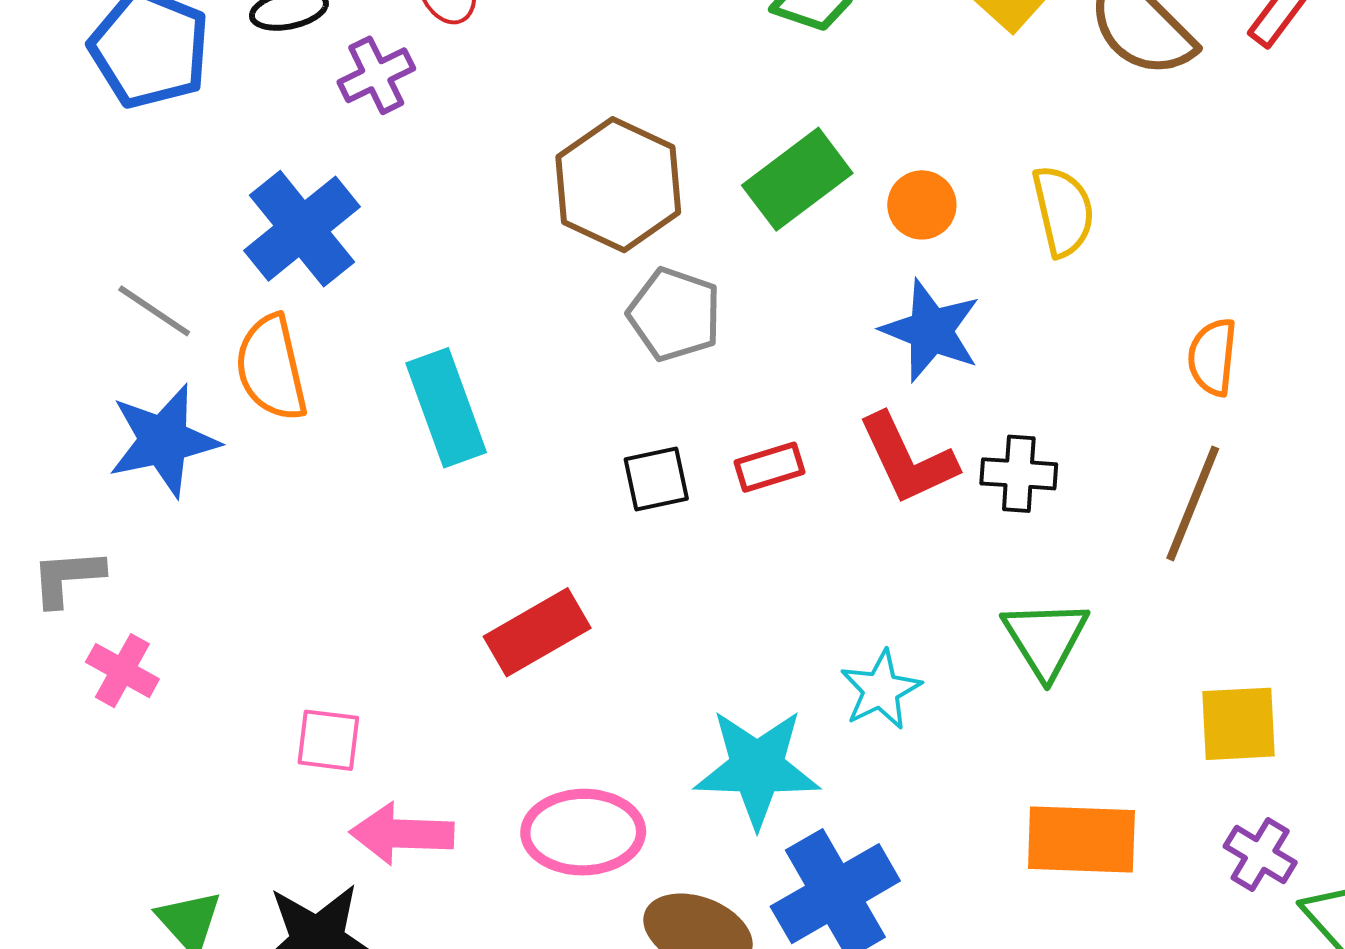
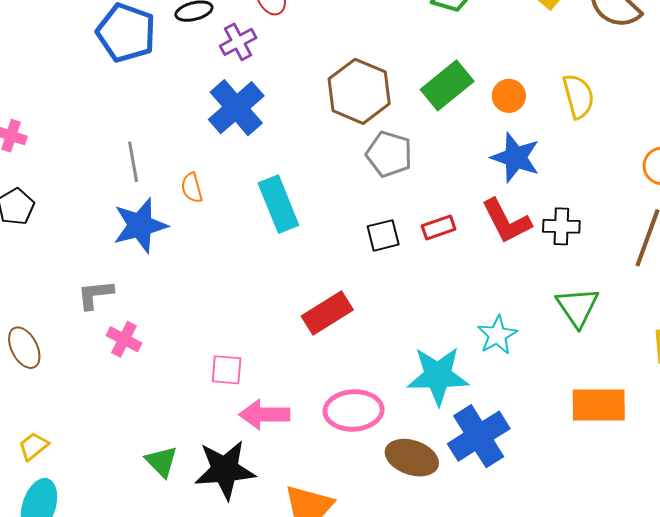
blue cross: (302, 229) -> (236, 108), moved
gray line: (154, 311) -> (133, 162), turned 48
orange semicircle: (271, 368) -> (192, 188), size x0.6

